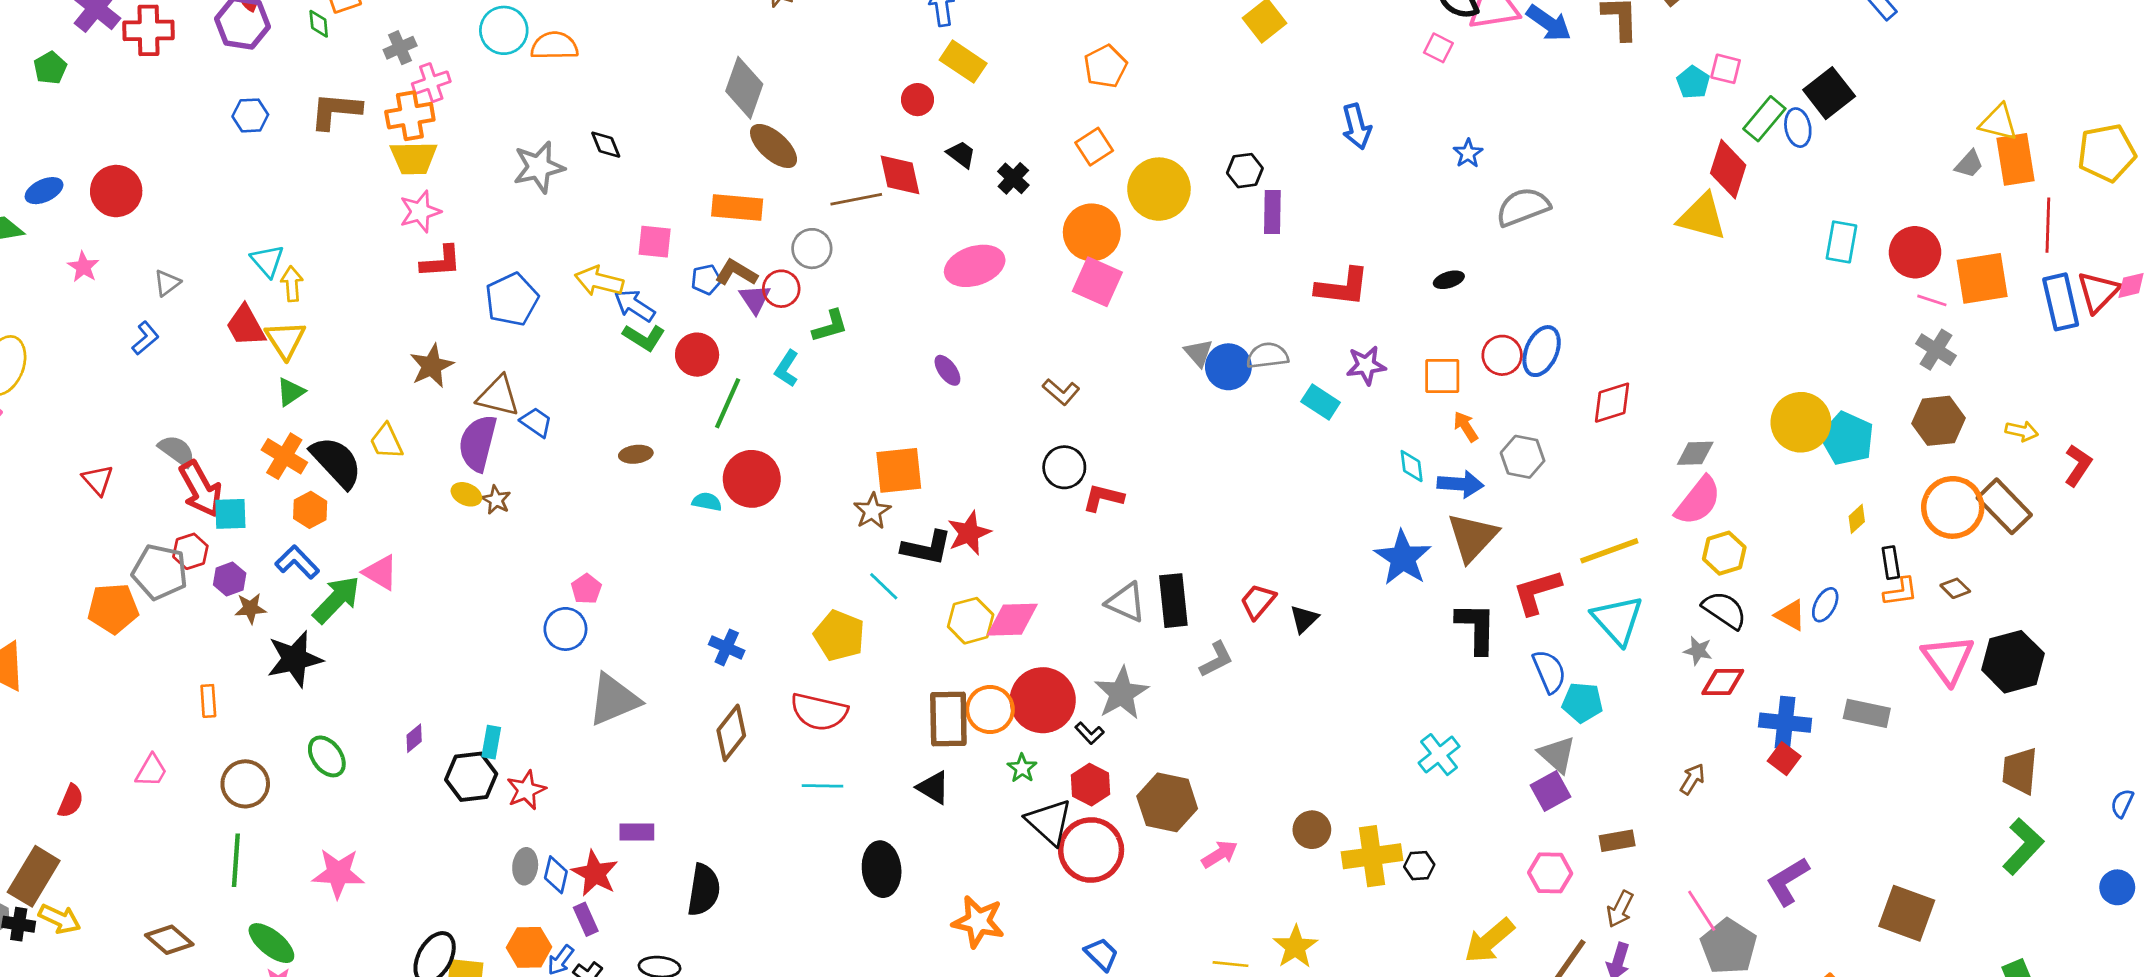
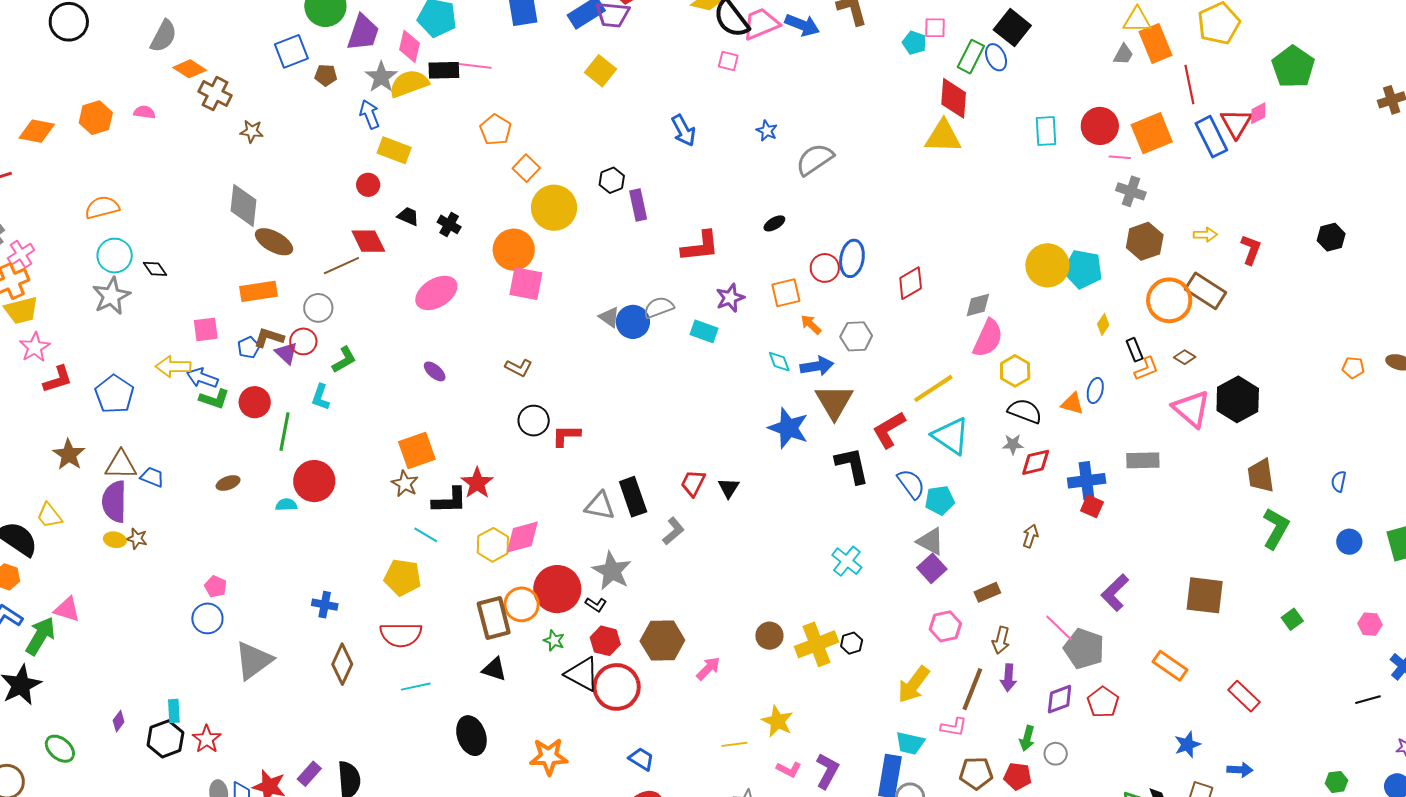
cyan circle: (504, 30) -> (115, 256), moved
orange square: (1094, 147) -> (526, 168), moved
purple rectangle: (637, 832) -> (309, 774), moved, turned -35

